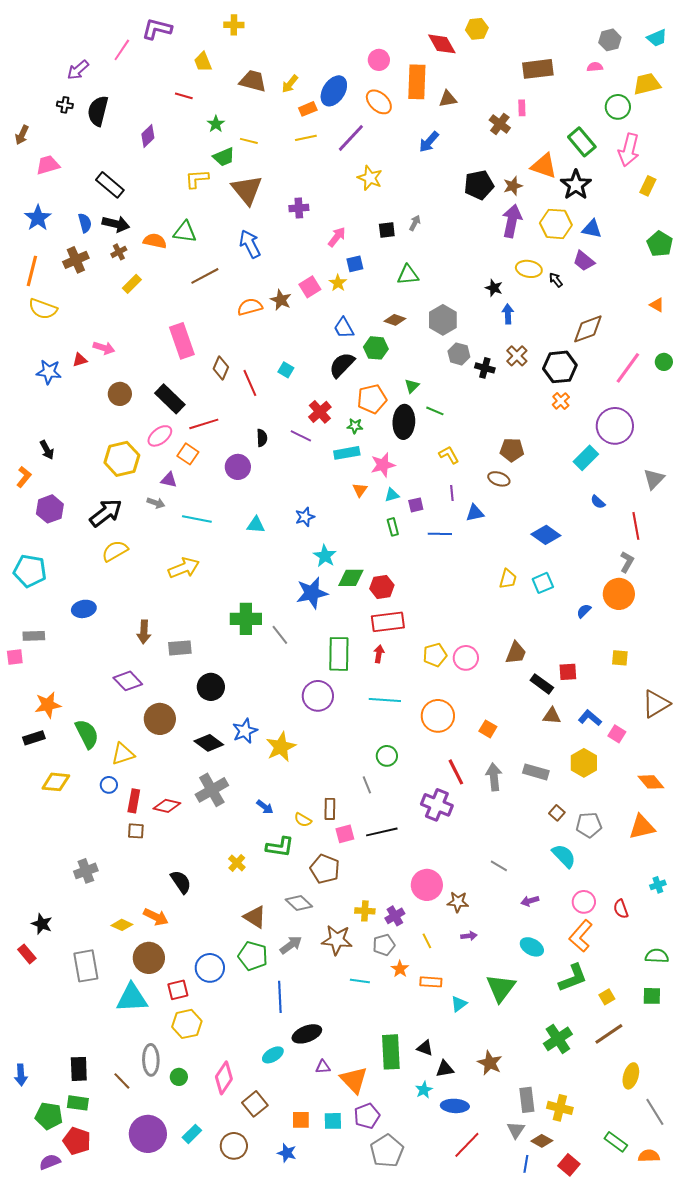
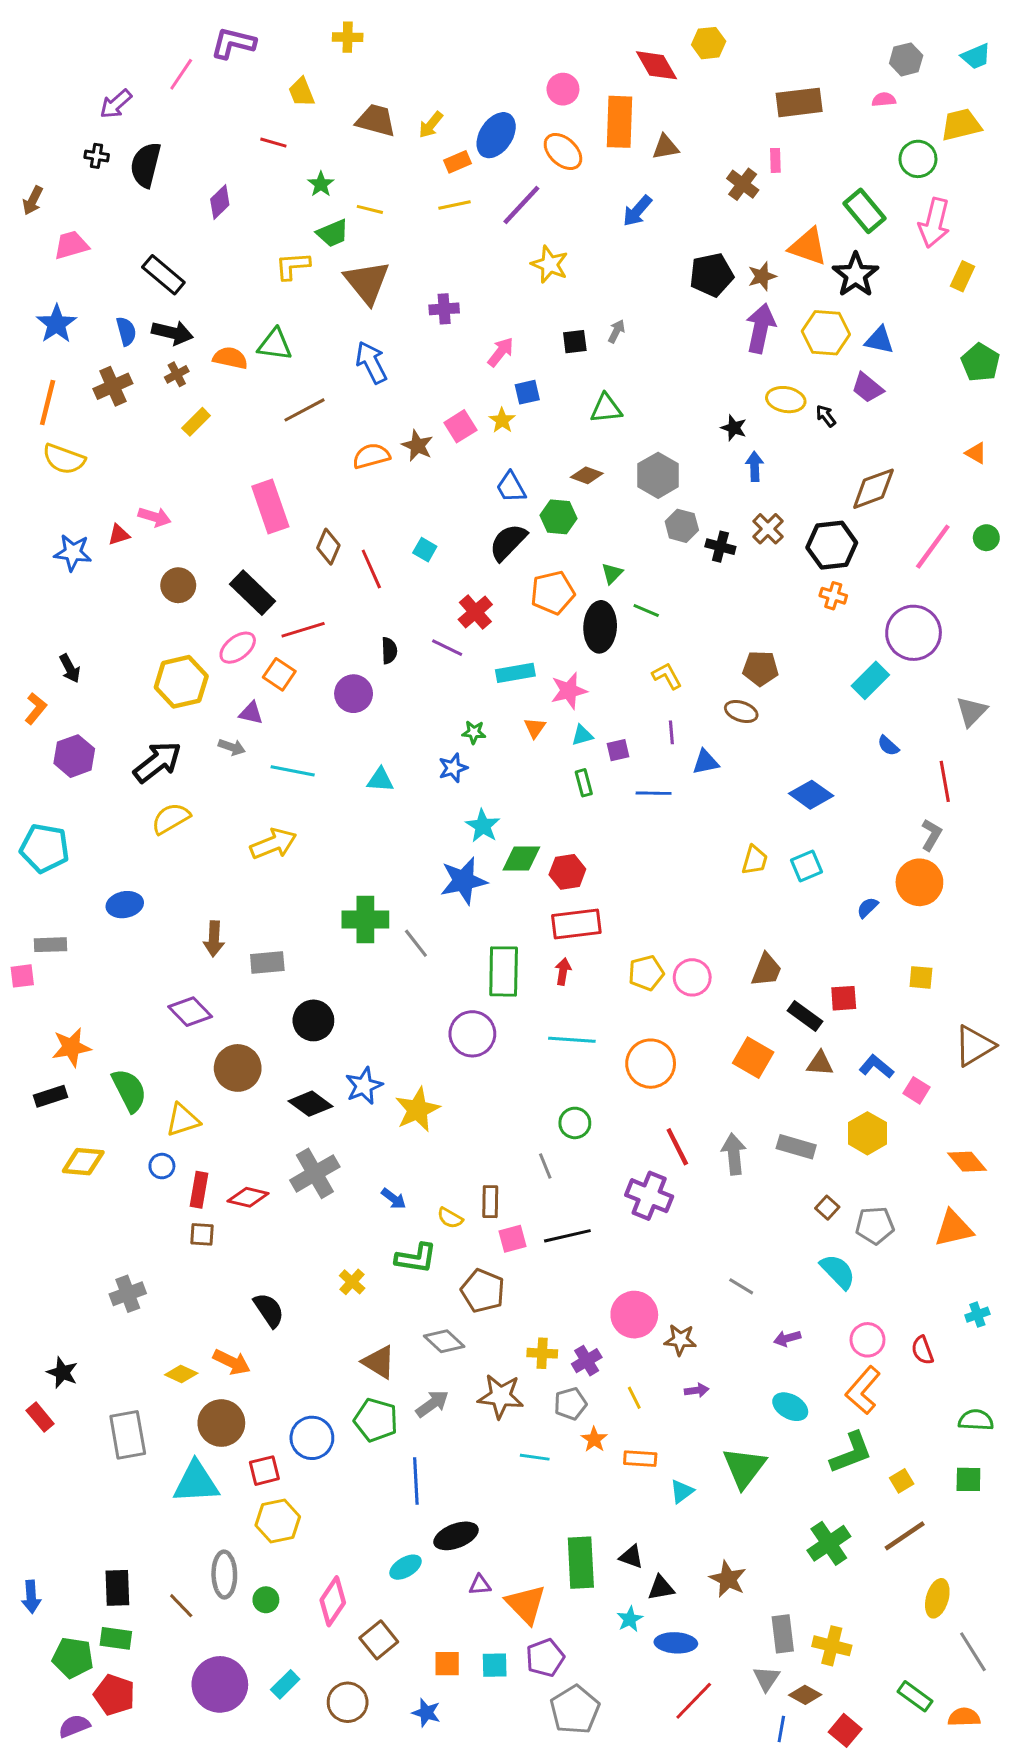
orange cross: (561, 401) -> (833, 596), turned -30
green star: (355, 426) -> (474, 732), moved
orange square: (488, 729) -> (753, 1058), moved, size x1.5

